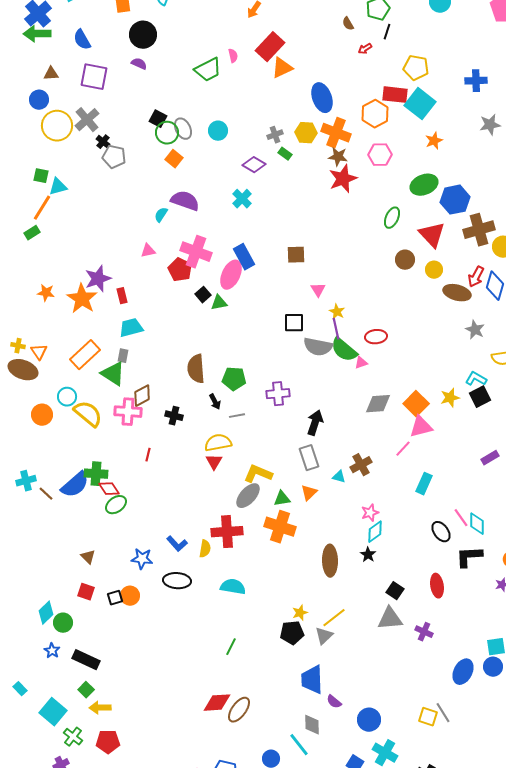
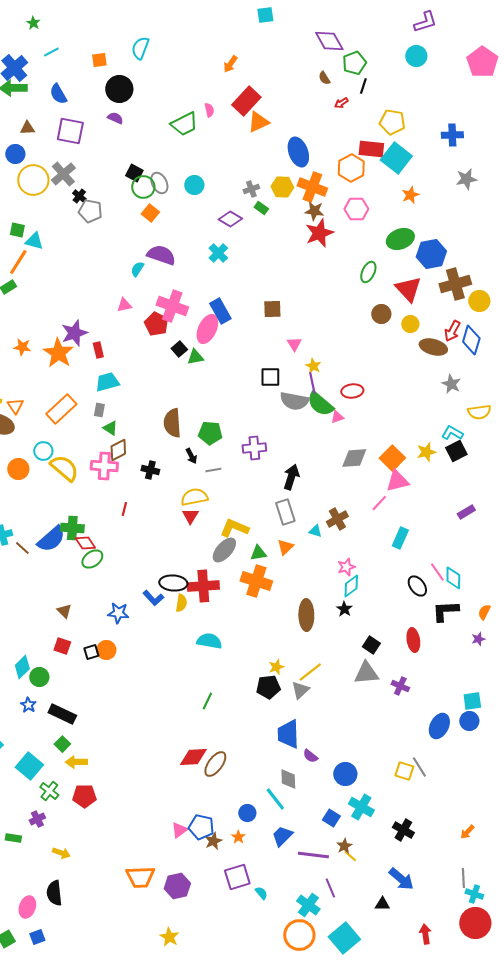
cyan triangle: (58, 187) -> (34, 241), turned 30
green triangle: (113, 374) -> (110, 428), moved, size x0.6
black ellipse: (177, 581) -> (173, 583), moved

